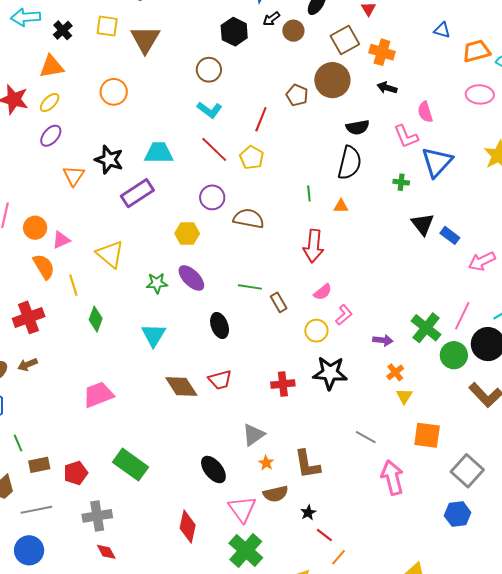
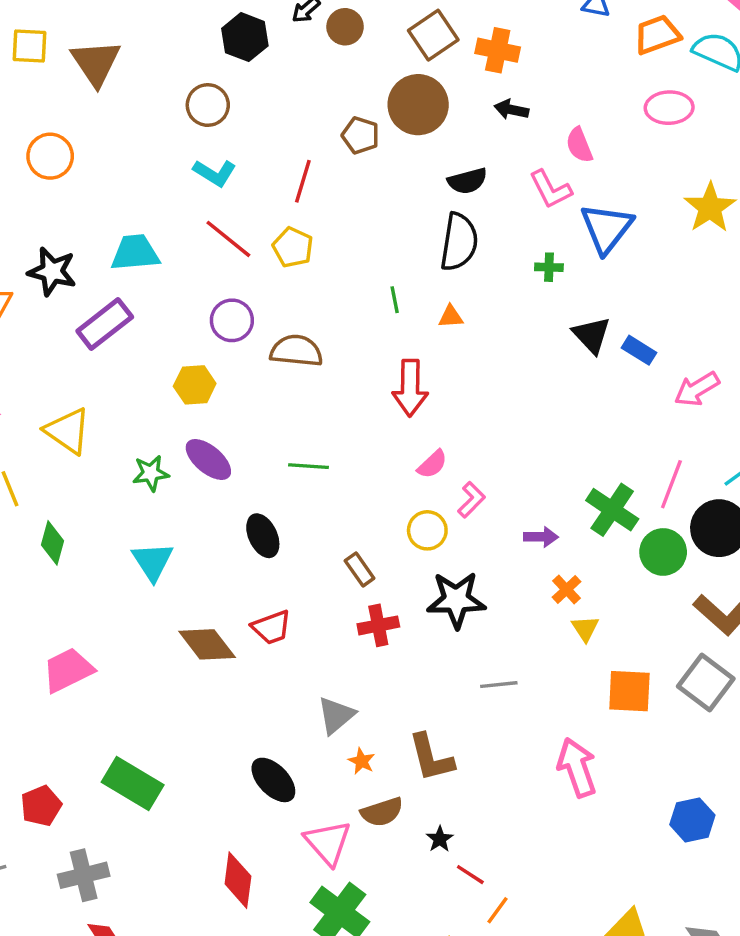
brown rectangle: (279, 302) -> (360, 569), moved
gray line: (366, 437) -> (499, 685), moved, turned -30
gray square: (467, 471) -> (706, 683), moved

